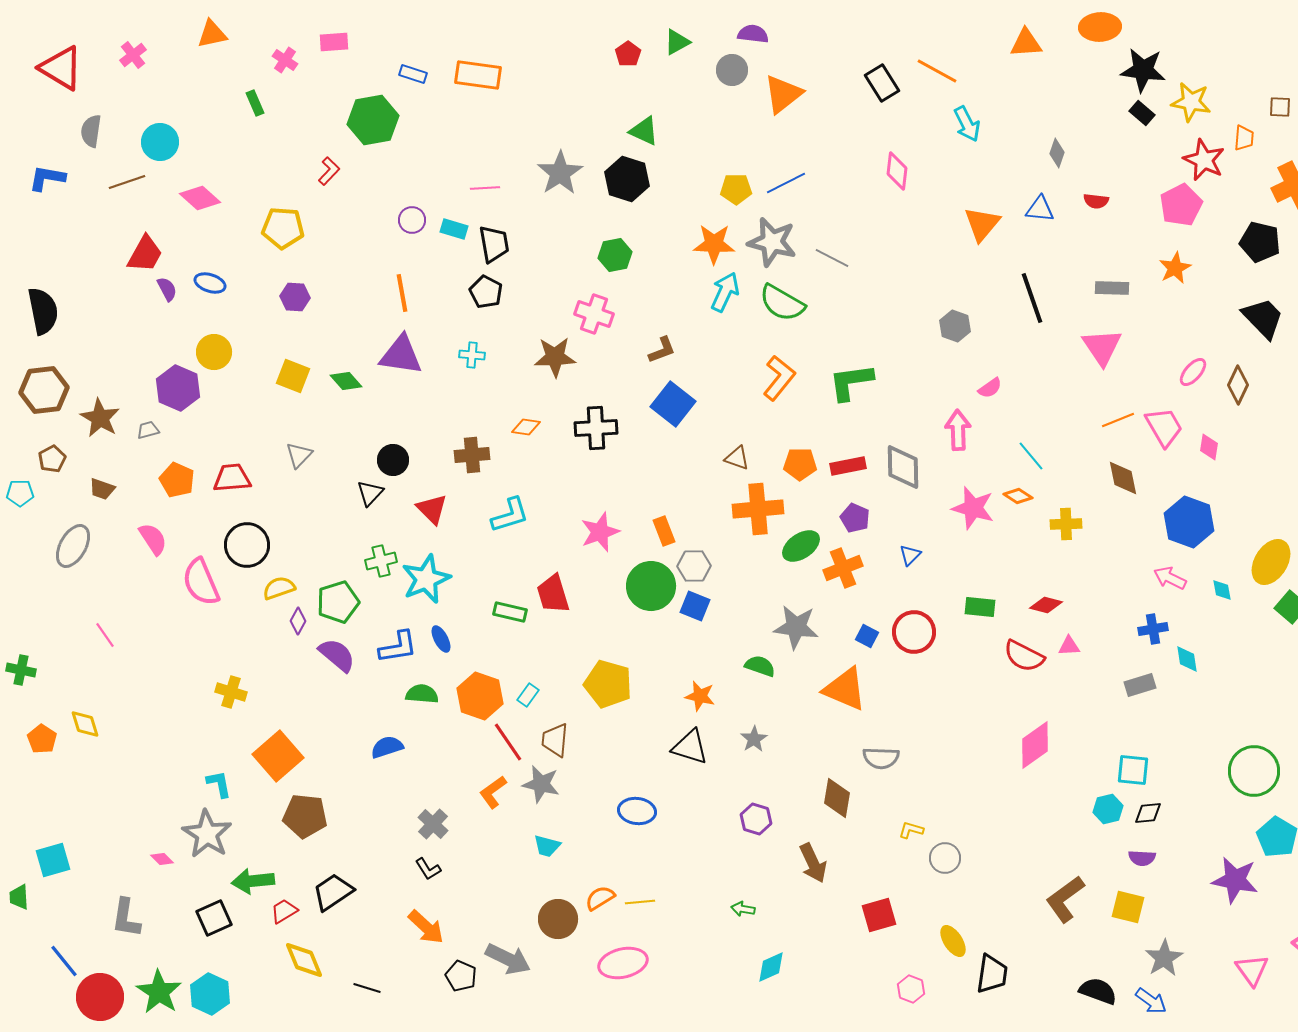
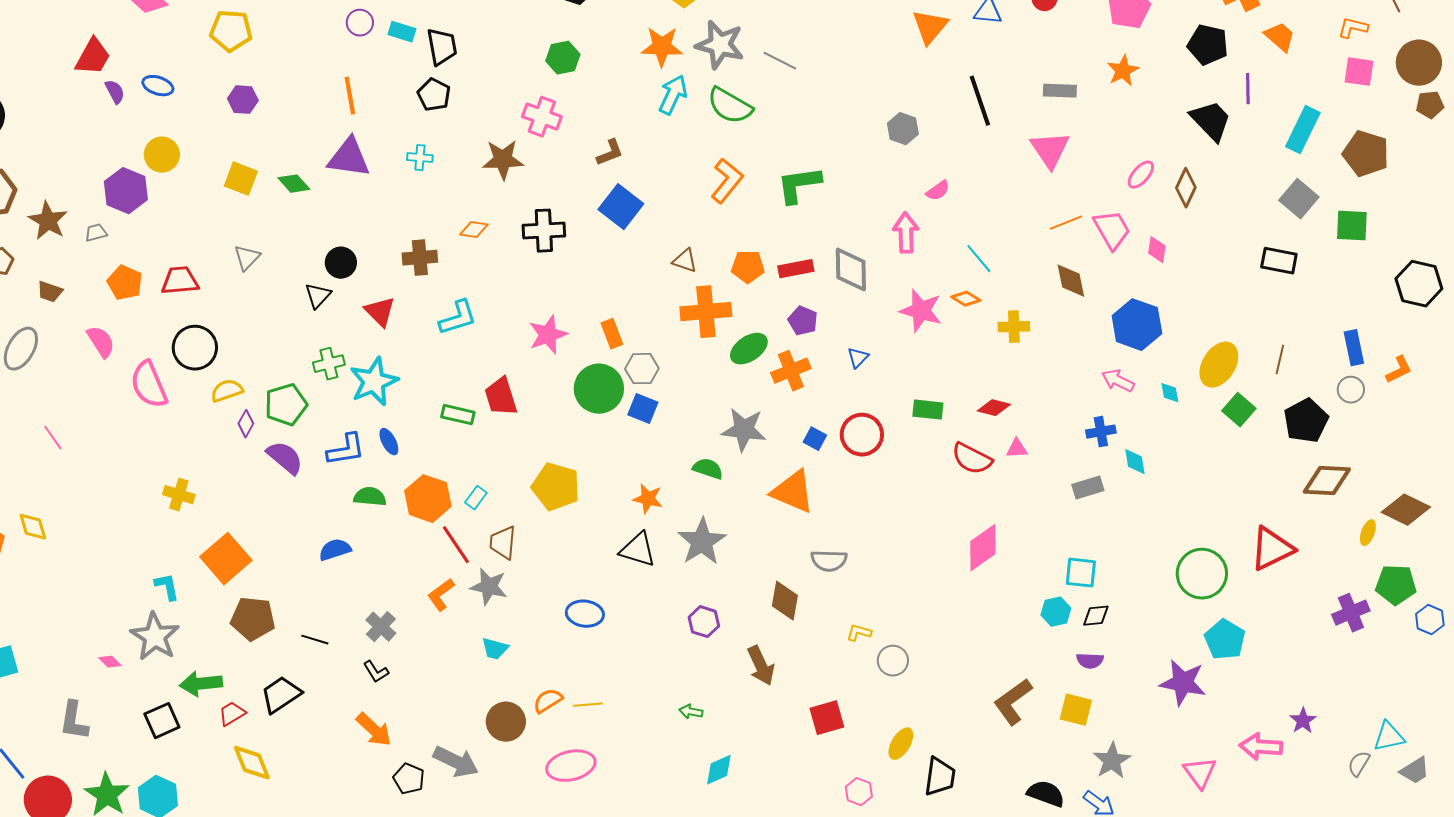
gray star: (754, 739) -> (702, 542), size x1.8
yellow ellipse: (953, 941) -> (901, 744), turned 64
black line: (367, 988) -> (315, 640), moved

